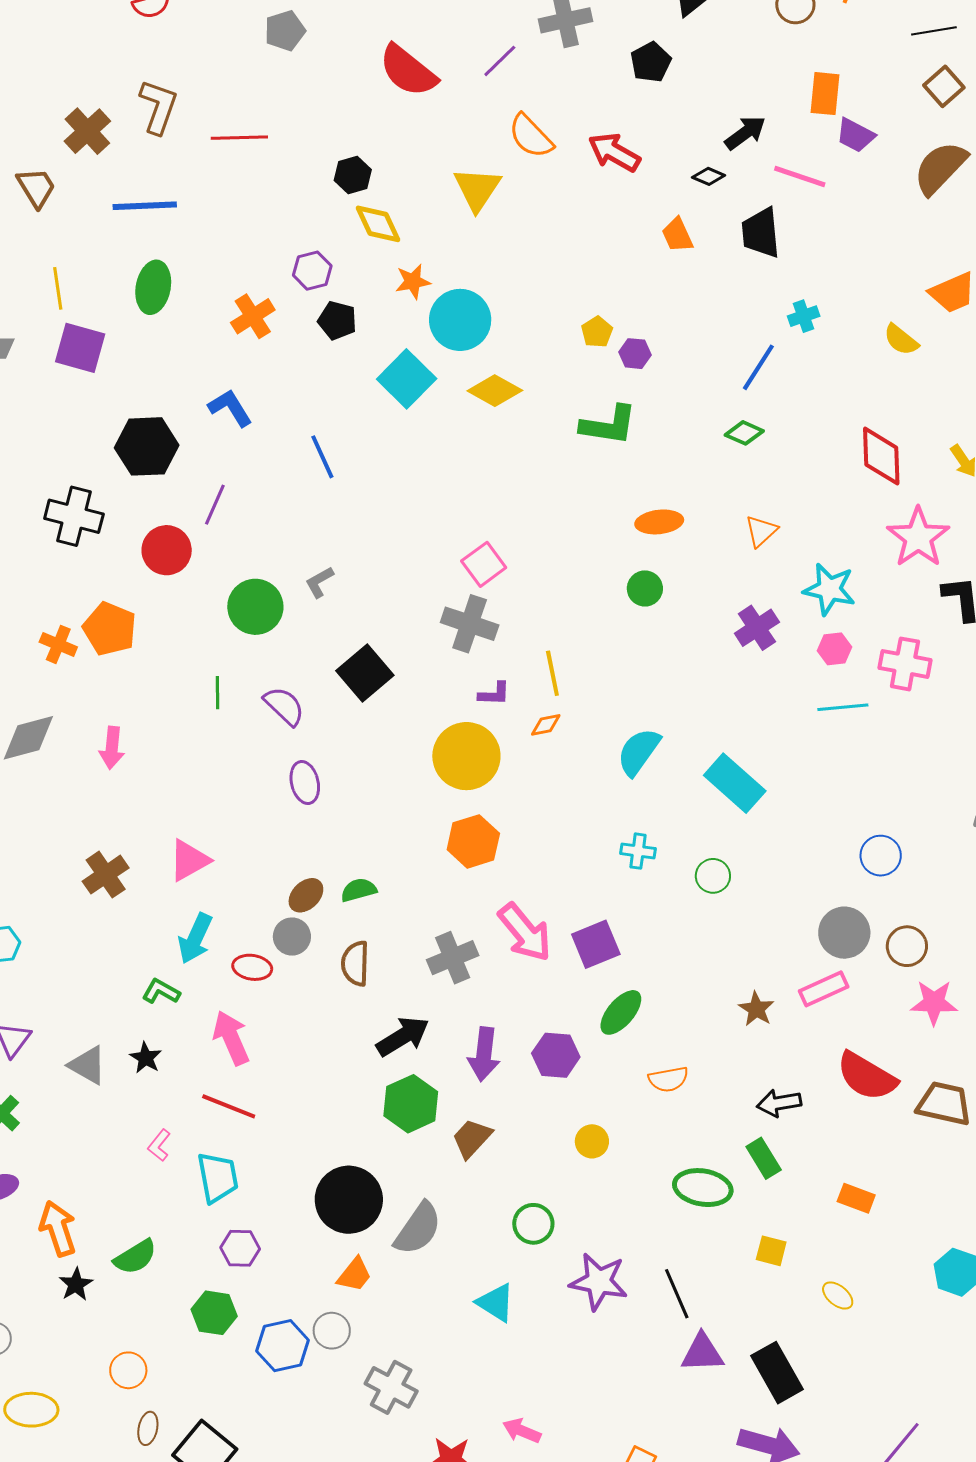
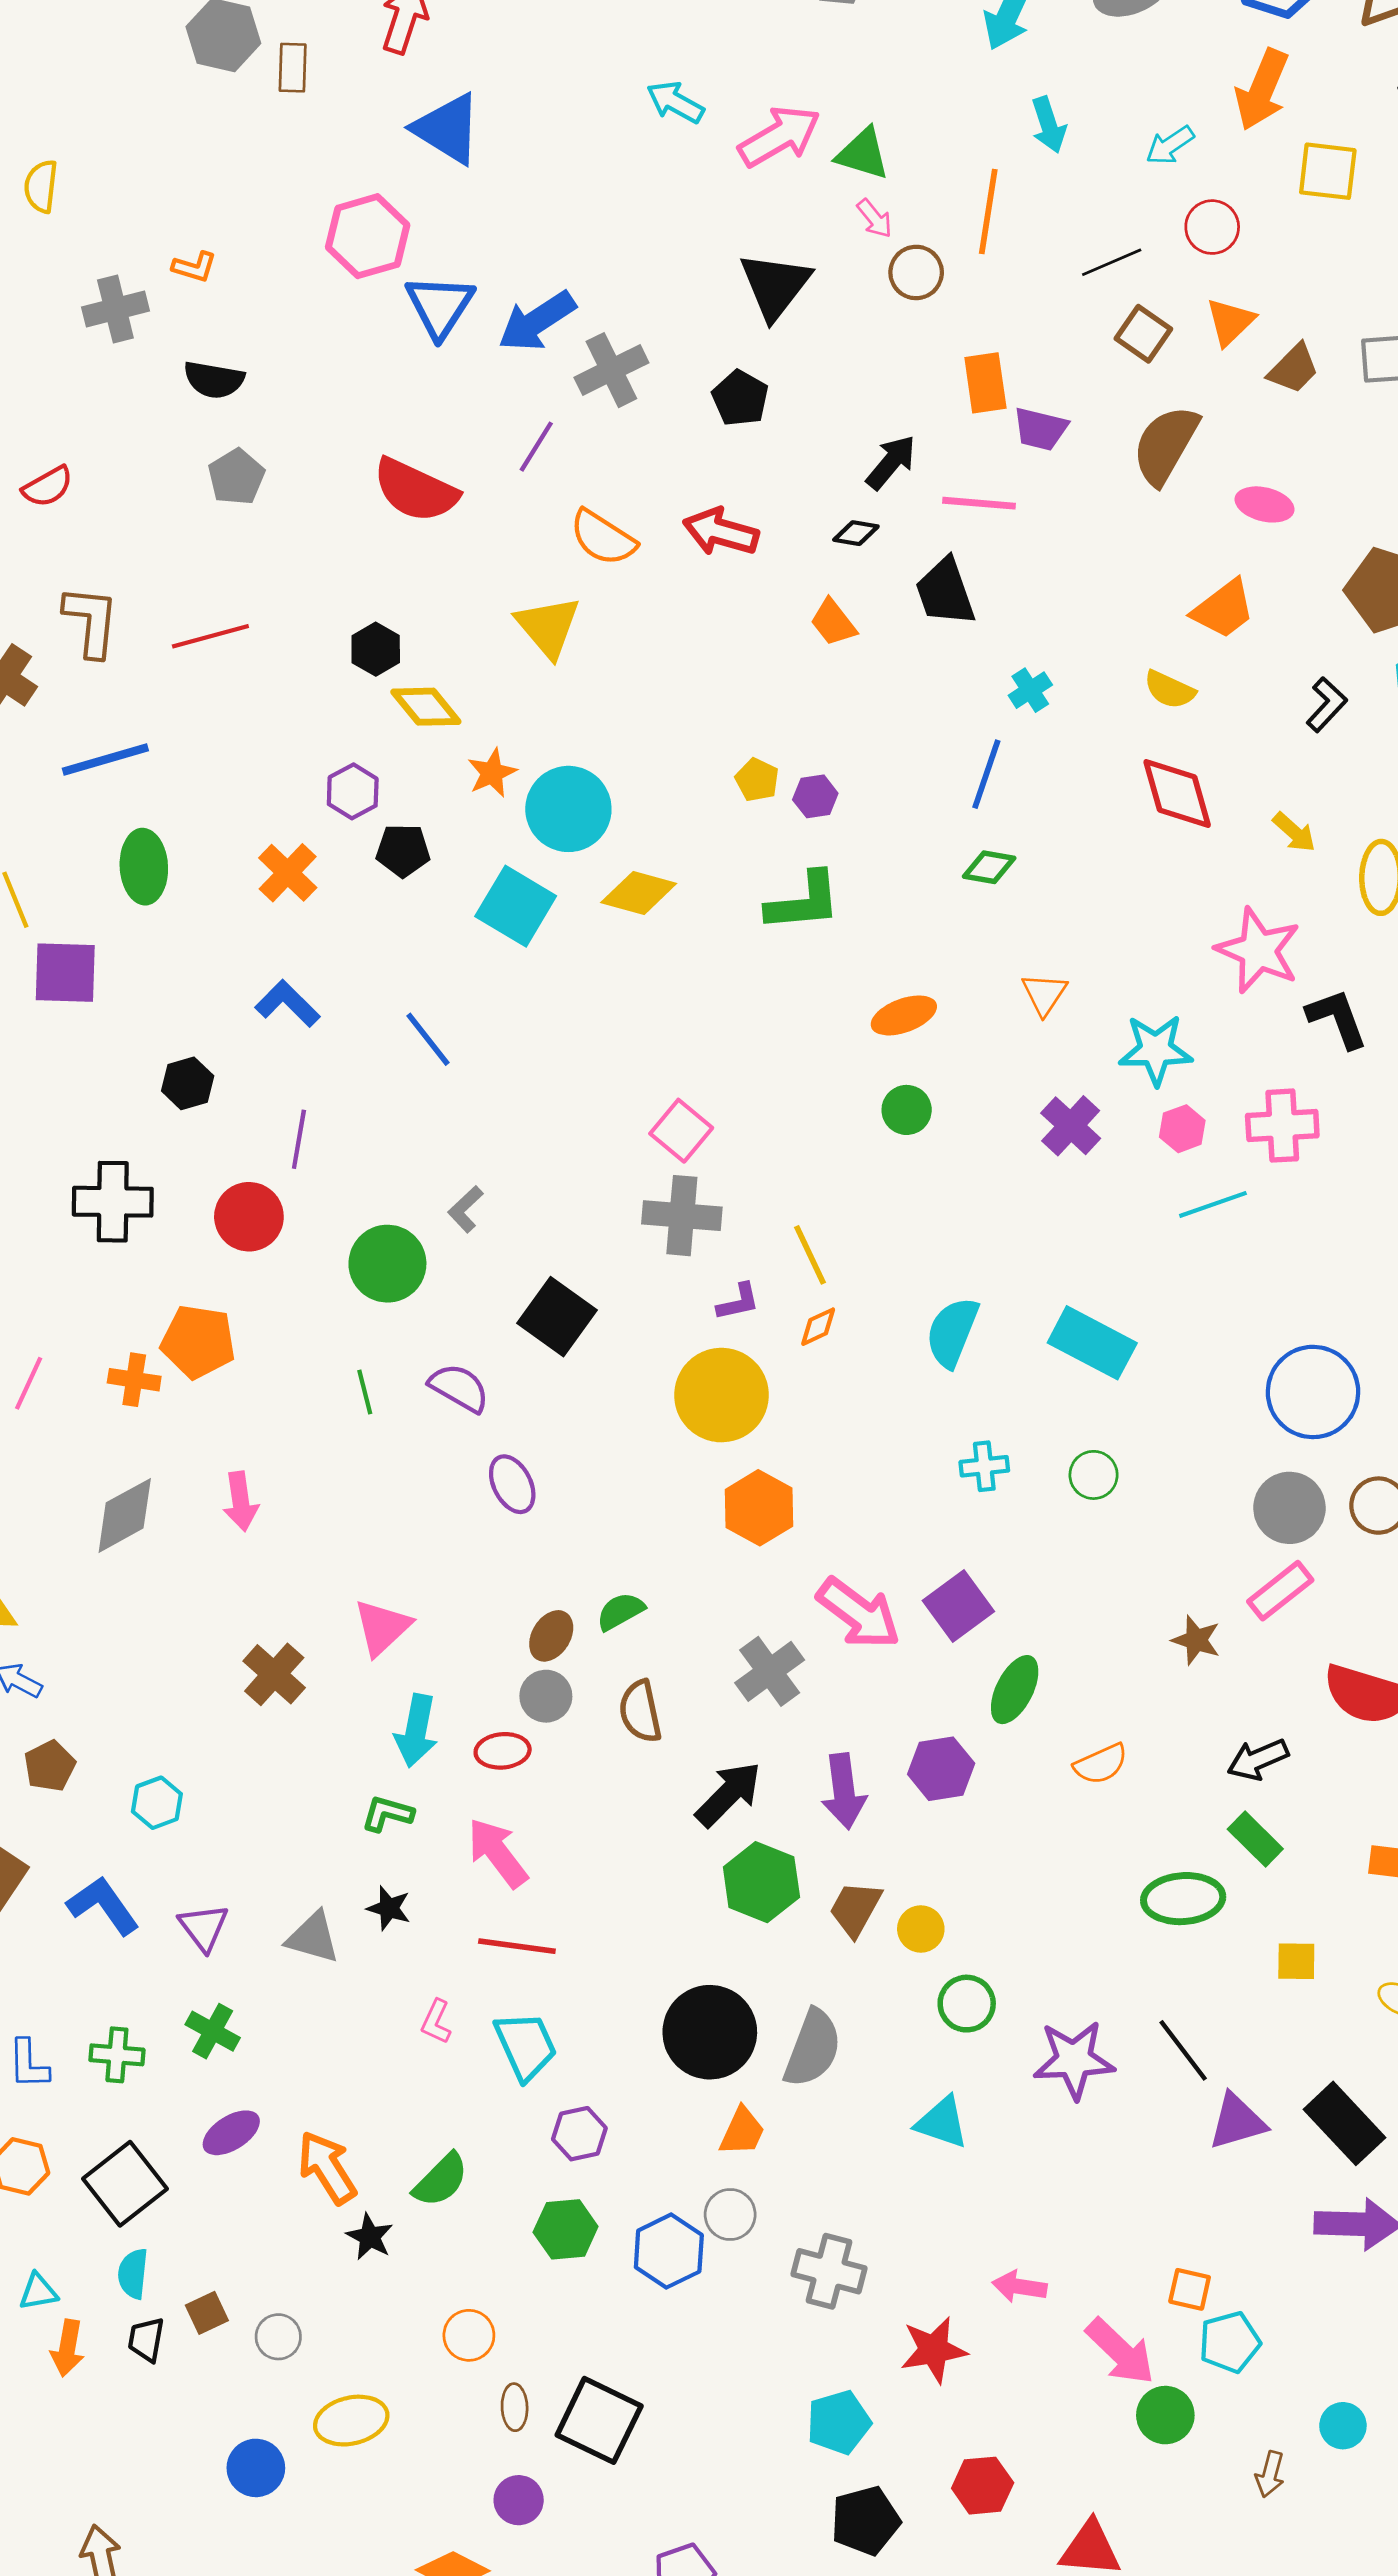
black hexagon: (147, 446) -> (188, 1083), size x0.6
red diamond: (881, 456) -> (1177, 794), moved
blue circle: (881, 856) -> (1313, 1392), size x1.6
yellow circle: (592, 1141) -> (921, 1929), moved

